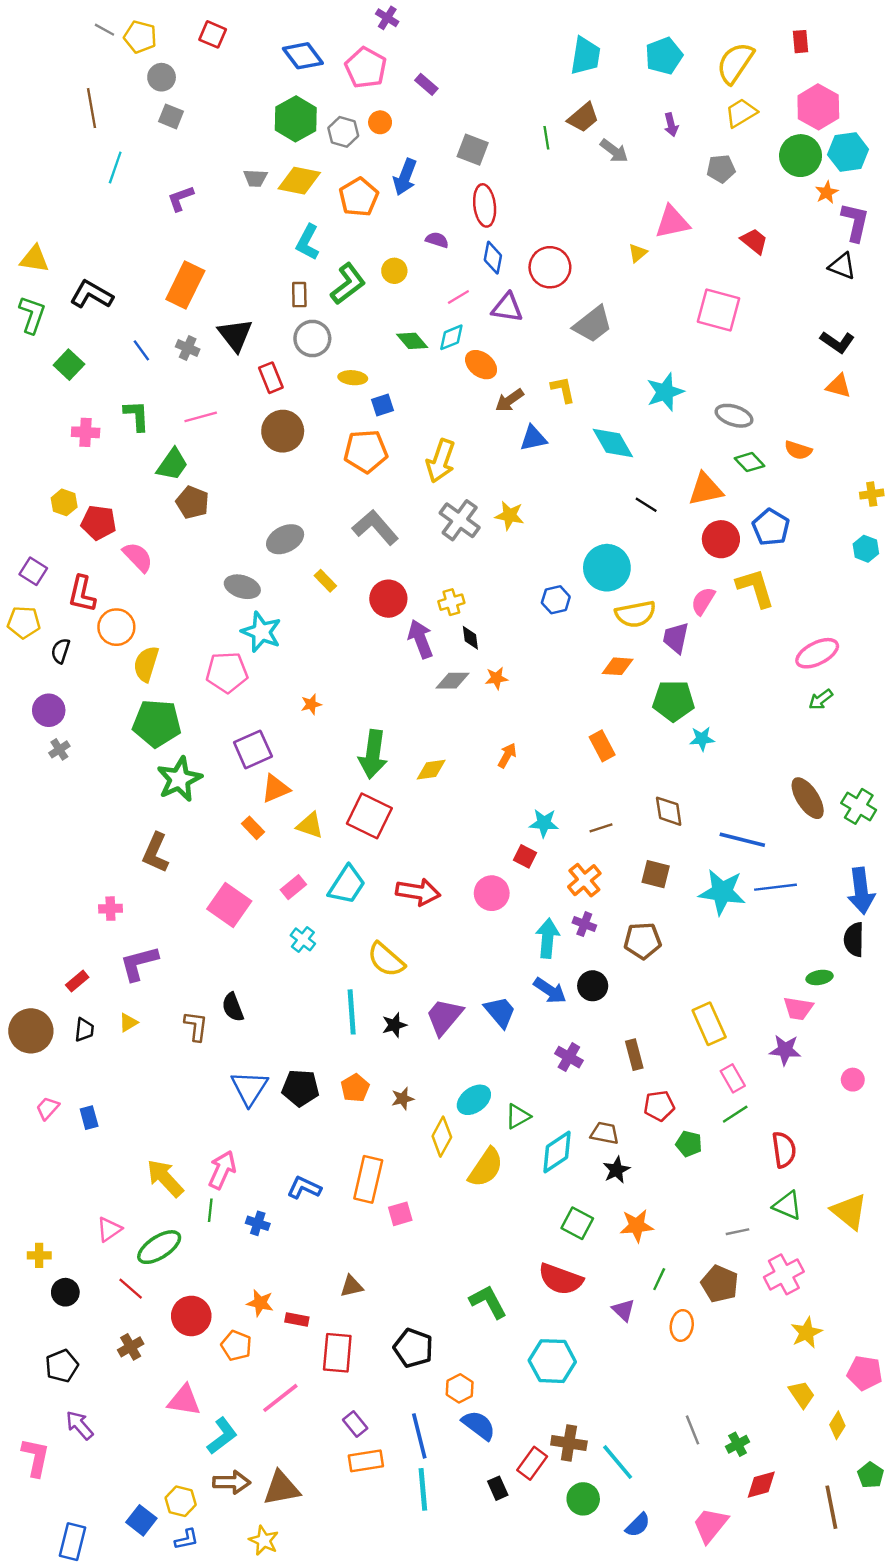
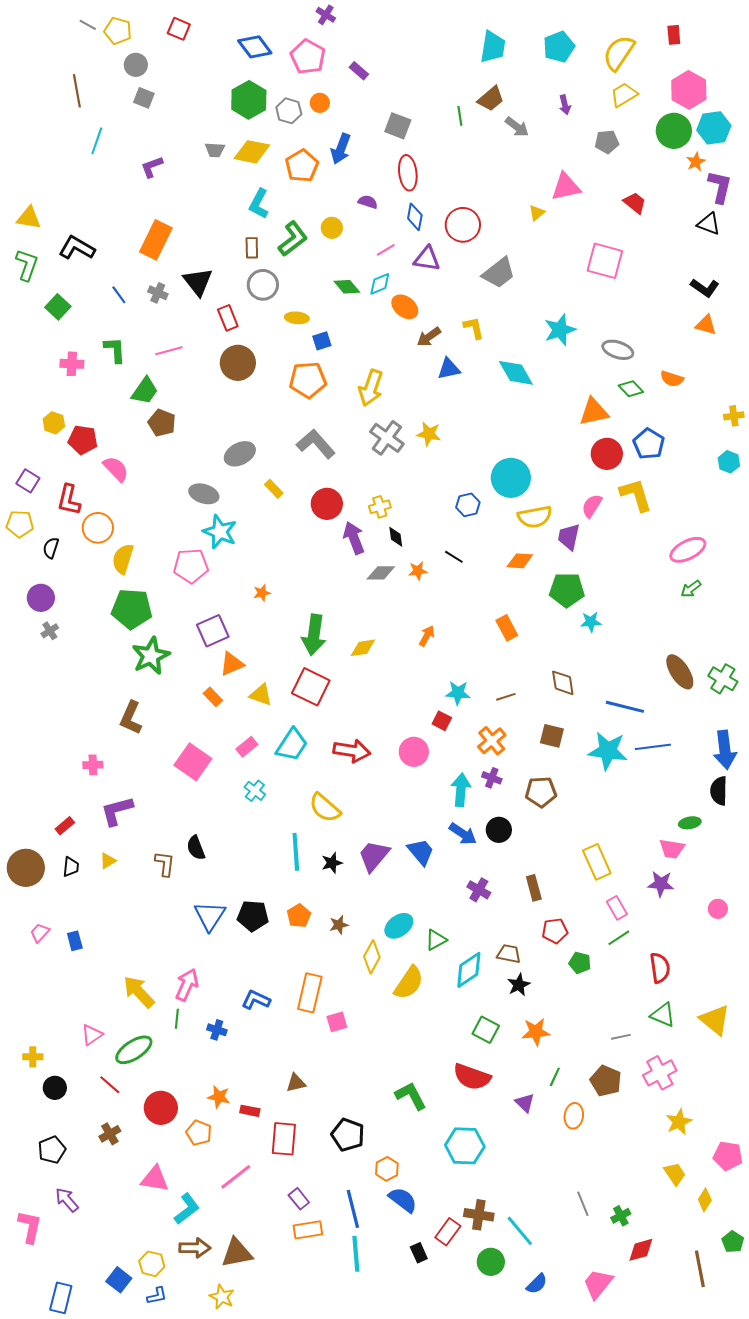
black line: (646, 505) -> (454, 557), moved

